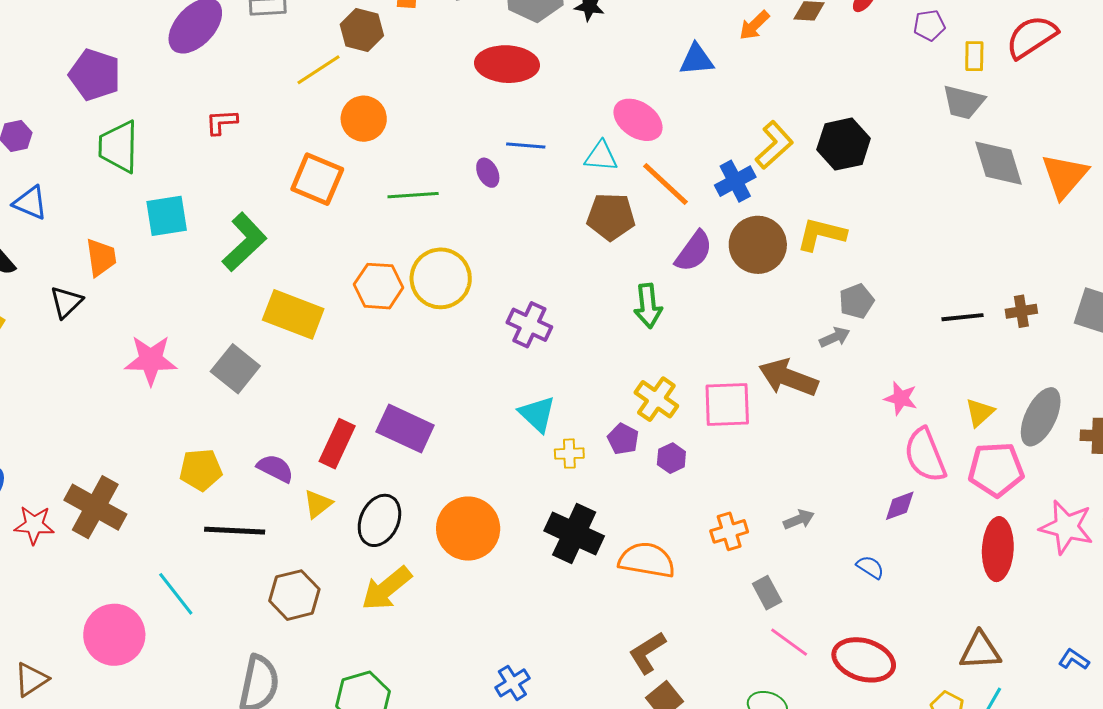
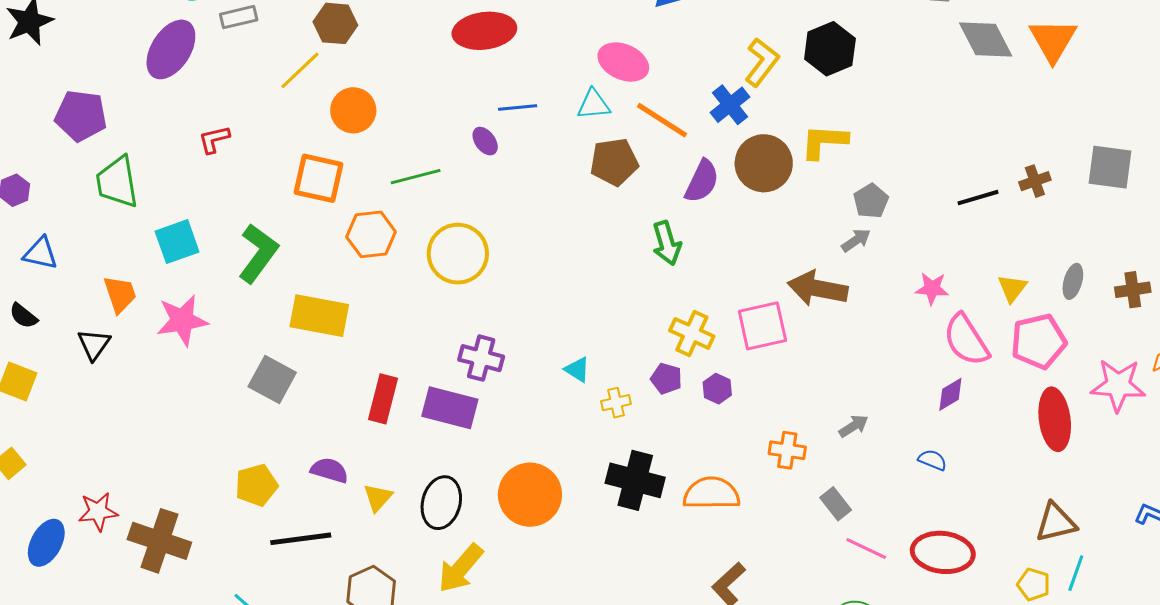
orange hexagon: (379, 286) -> (371, 234), moved
purple cross: (529, 325) -> (481, 358), moved
pink star: (151, 360) -> (182, 320), moved
cyan triangle: (537, 414) -> (577, 370), size x0.7
gray ellipse: (1041, 417) -> (1073, 281), size x0.6
red rectangle: (337, 444) -> (383, 399), moved
red star: (34, 525) -> (98, 512), moved
orange cross: (729, 531) -> (787, 450), turned 36

